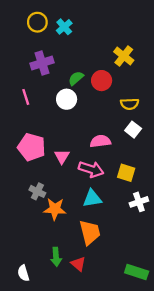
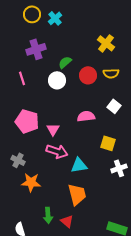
red circle: (102, 81) -> (88, 75), moved
yellow semicircle: (130, 104) -> (111, 73), moved
pink arrow: (91, 169) -> (57, 151), moved
gray cross: (37, 191) -> (18, 160), moved
orange star: (55, 209) -> (31, 182), moved

